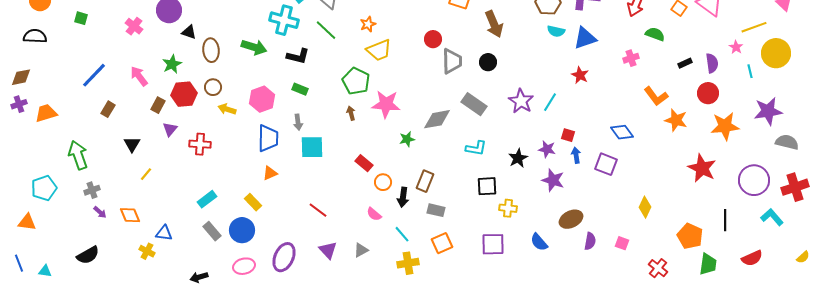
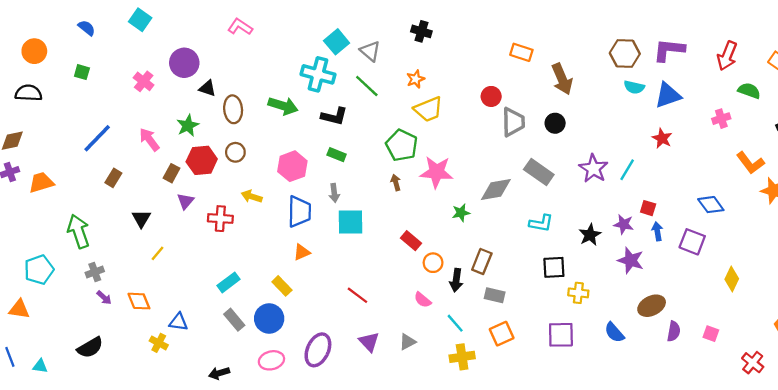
yellow arrow: (227, 109) -> (252, 196), moved
yellow diamond: (645, 207) -> (732, 279), moved

